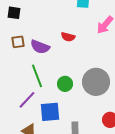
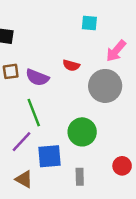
gray circle: (96, 82) -> (105, 86), moved
green circle: (65, 84) -> (82, 132), moved, size x1.5

